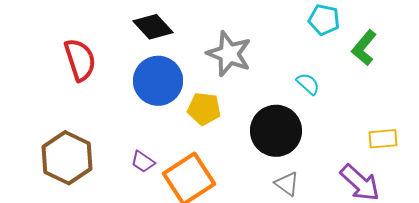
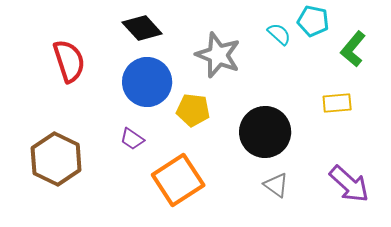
cyan semicircle: (308, 84) -> (279, 34), moved
yellow rectangle: (383, 139) -> (337, 103), moved
purple trapezoid: (143, 162) -> (132, 139), moved

